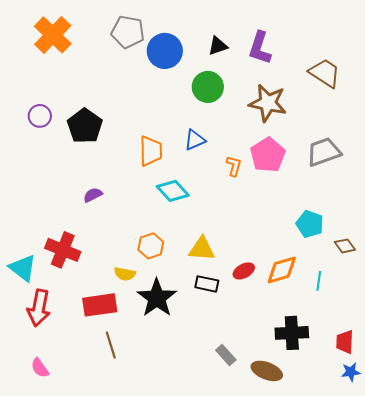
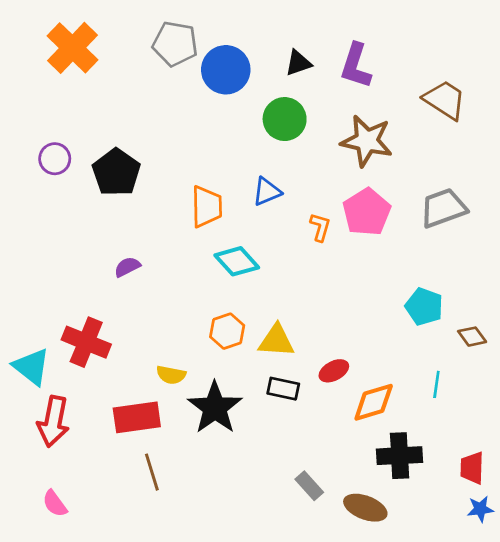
orange hexagon: (151, 246) -> (227, 331), moved
orange diamond: (282, 270) -> (374, 402), moved

